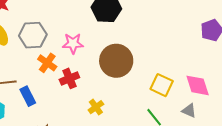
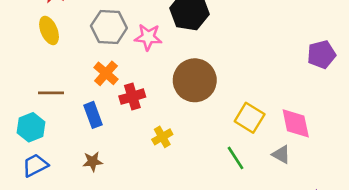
gray hexagon: (33, 35) -> (109, 27), moved
pink star: (73, 43) -> (148, 37), moved
blue rectangle: (28, 96) -> (93, 115), moved

